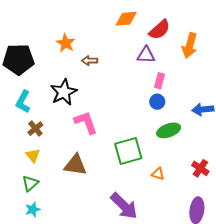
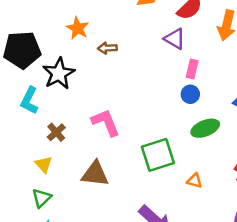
purple triangle: (146, 55) -> (175, 39), turned 30
black star: (64, 92) -> (59, 73), moved
brown cross: (35, 129) -> (56, 132), moved

